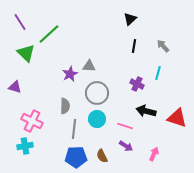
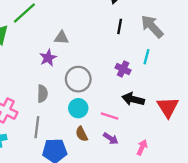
gray arrow: (163, 46) -> (152, 26), size x1.6
gray triangle: (89, 66) -> (61, 38), moved
red triangle: (177, 118) -> (168, 107), turned 40
gray line: (74, 129) -> (37, 127), moved
brown semicircle: (102, 156) -> (82, 134), moved

